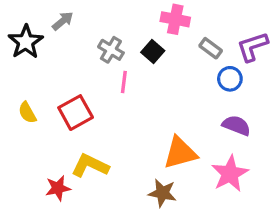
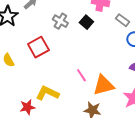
pink line: (124, 82) -> (81, 75), moved, turned -40
red square: (76, 113) -> (38, 47), moved

